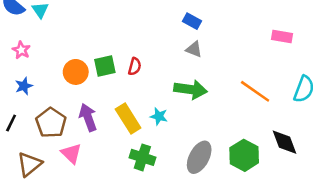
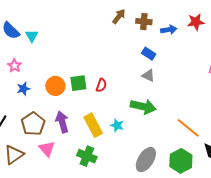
blue star: (24, 86) -> (23, 89), moved
orange line: (255, 91) -> (188, 128), moved
green cross: (142, 157) -> (87, 156), moved

